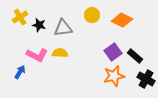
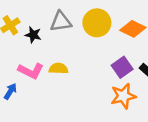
yellow circle: (92, 15) -> (97, 23), size x1.5
gray triangle: (63, 28) -> (61, 22), moved

